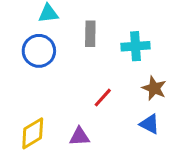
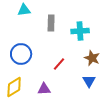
blue circle: (39, 51) -> (21, 54), moved
blue triangle: (150, 124) -> (89, 81), turned 32

